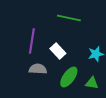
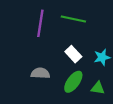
purple line: (32, 41) -> (40, 23), moved
white rectangle: (58, 51) -> (73, 54), moved

